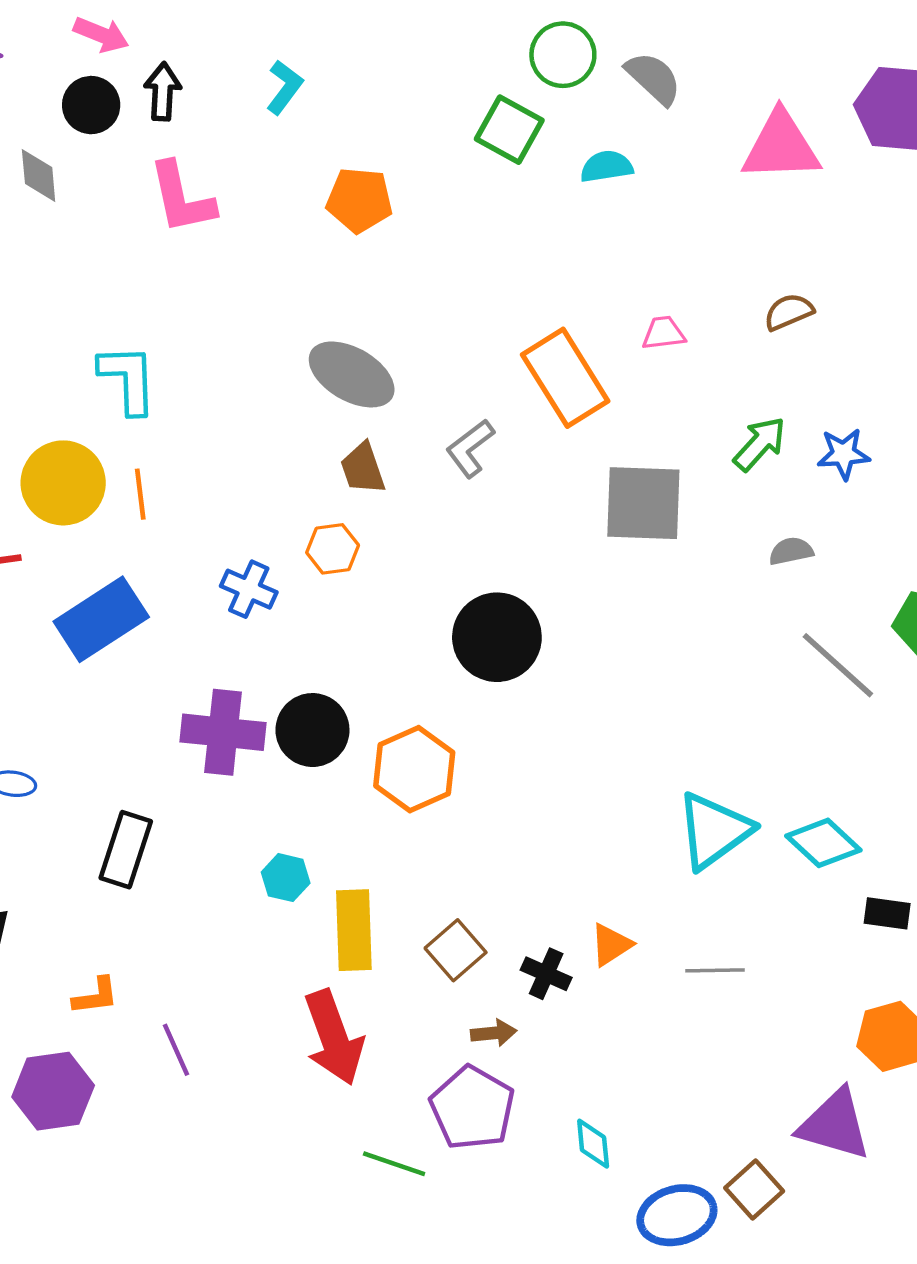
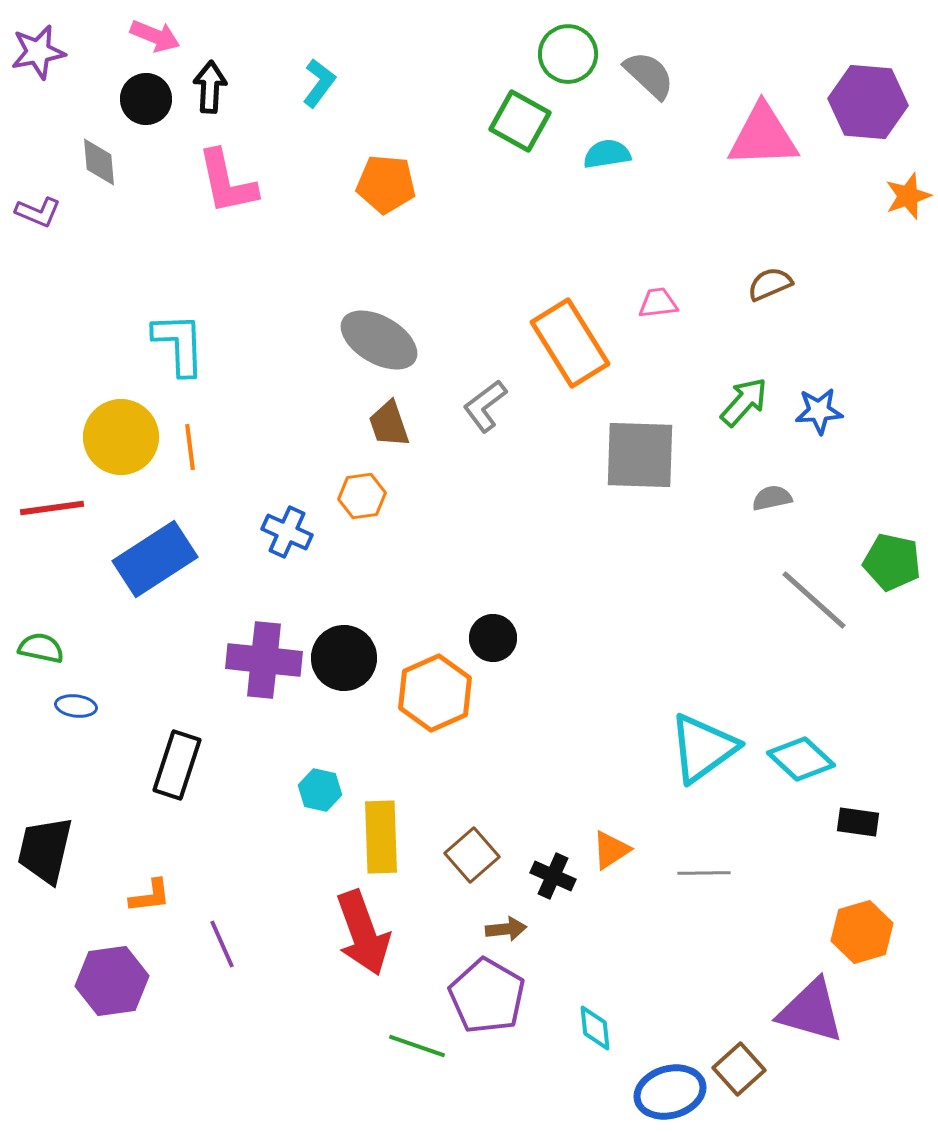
black circle: (497, 637) -> (493, 638), moved, size x0.6

